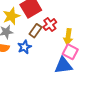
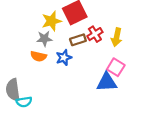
brown rectangle: (35, 31) -> (78, 40), turned 32
yellow arrow: (68, 37) -> (117, 37), moved

